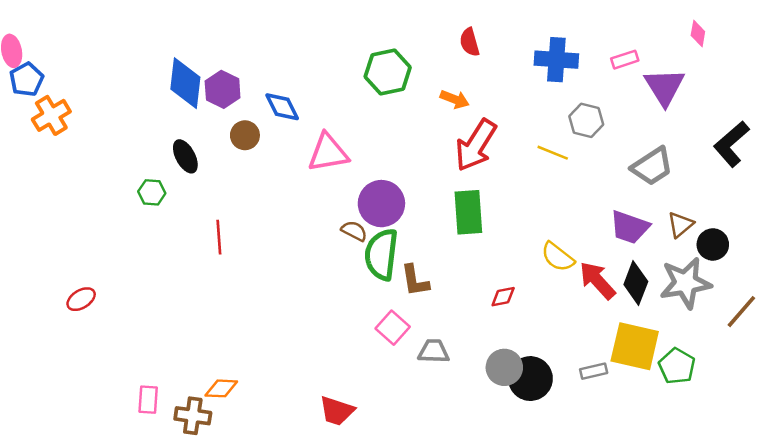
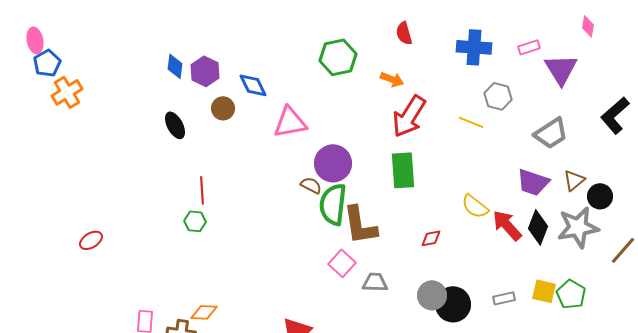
blue diamond: (185, 83) -> (175, 66), size x0.6
green hexagon: (152, 192) -> (195, 221), moved
brown L-shape: (415, 280) -> (360, 225), size x1.5
yellow square: (635, 346) -> (544, 291), moved, size x0.6

